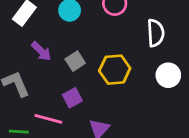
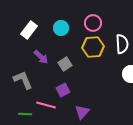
yellow hexagon: (115, 70) -> (93, 47), moved

